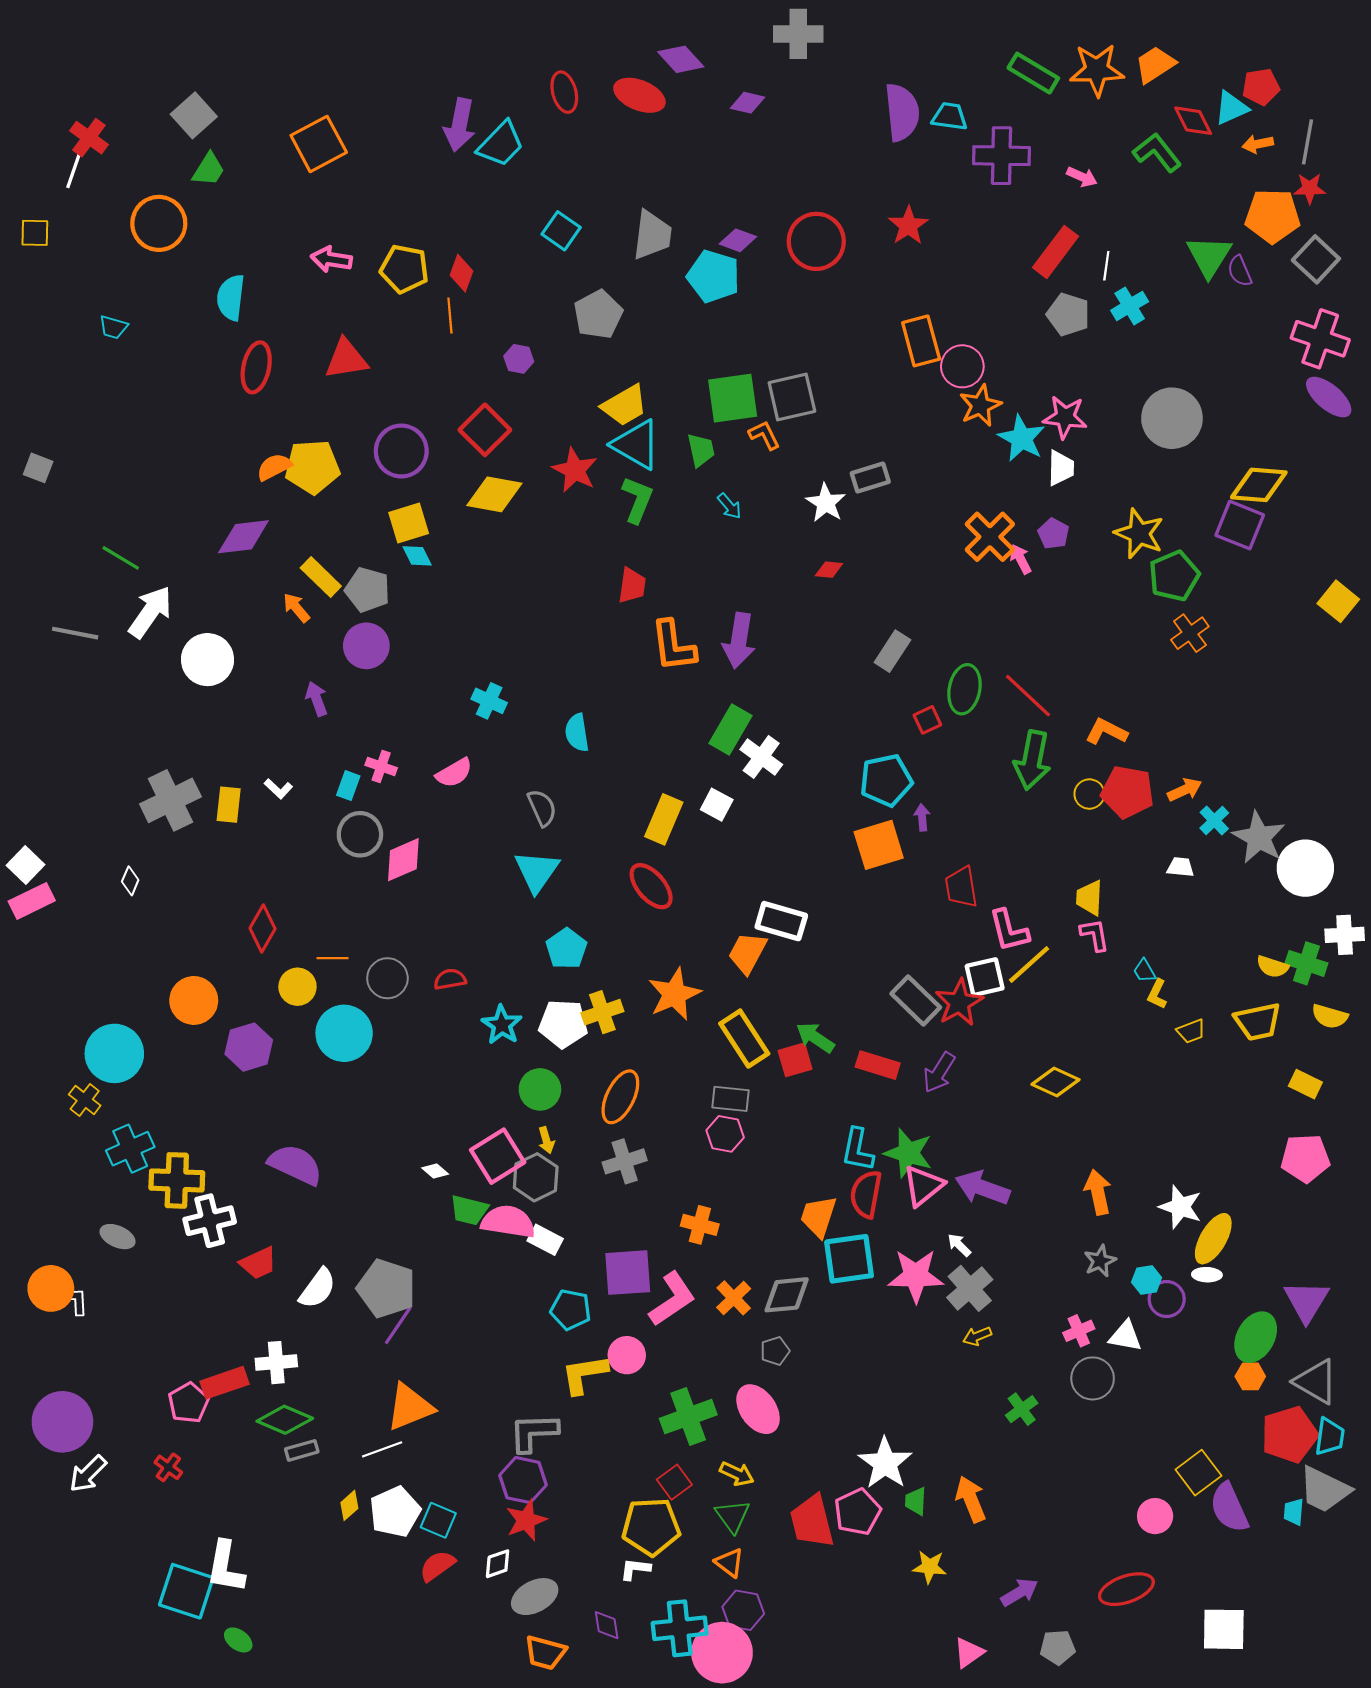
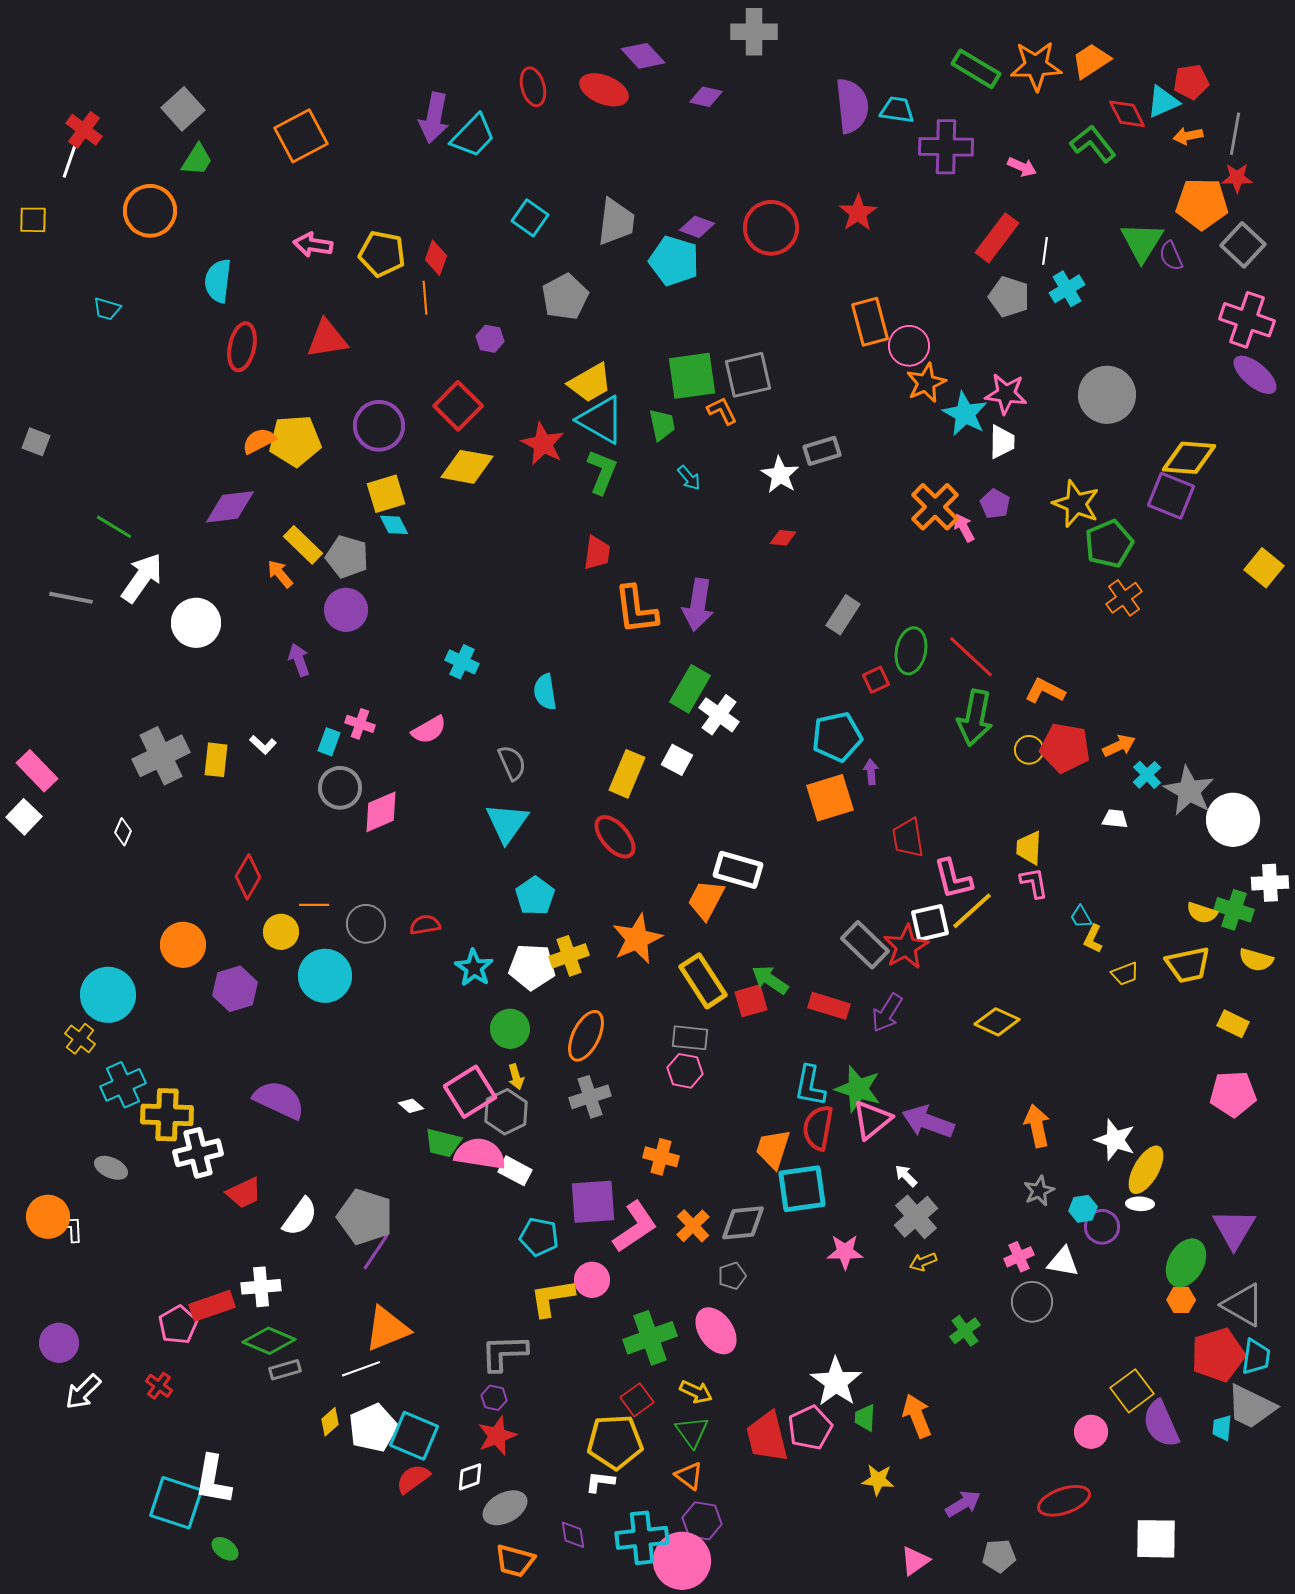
pink rectangle: (32, 901) -> (37, 771), moved, turned 72
pink star: (916, 1276) -> (845, 1252), moved, size x0.7
purple circle: (62, 1422) -> (59, 1343), size x0.7
purple hexagon: (523, 1480) -> (494, 1398), size x0.6
cyan square: (438, 1520) -> (414, 1436), size x1.4

